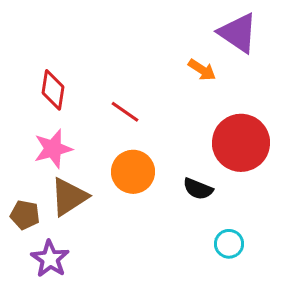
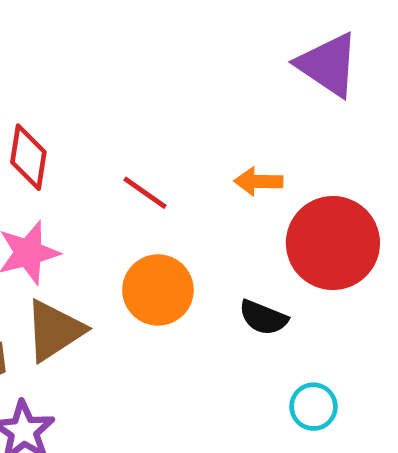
orange arrow: (202, 70) -> (258, 181), moved, turned 148

